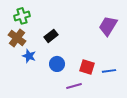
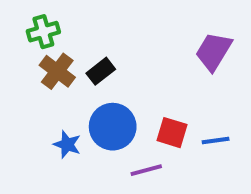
brown cross: (17, 38) -> (57, 71), moved
blue star: (29, 56) -> (67, 144), moved
blue circle: (57, 64) -> (113, 127), size x1.5

